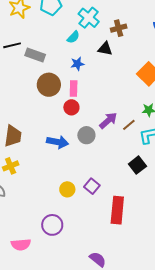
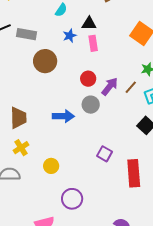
black triangle: (105, 49) -> (89, 24), moved
pink rectangle: (74, 88) -> (93, 43), moved
red circle: (71, 107) -> (88, 79), moved
yellow circle: (67, 189) -> (51, 166), moved

